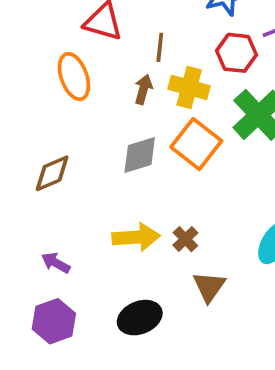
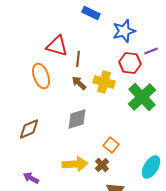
brown line: (160, 47) -> (78, 59), moved
brown arrow: (143, 89) -> (79, 83), turned -63
orange square: (196, 144) -> (111, 145), moved, size x0.6

